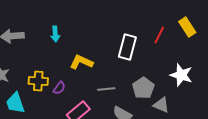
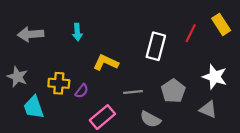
gray triangle: (161, 105) -> (208, 109), moved

